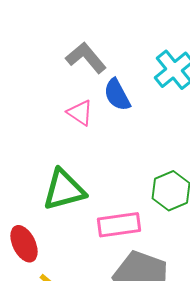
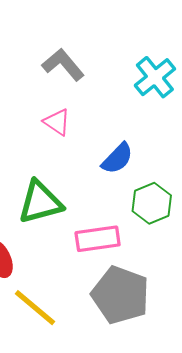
blue semicircle: (117, 95) -> (117, 158), moved, turned -108

